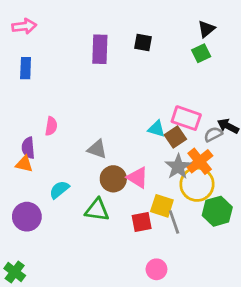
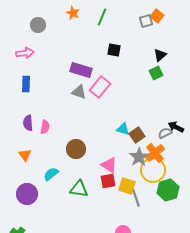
black square: (143, 42) -> (114, 50), moved
purple rectangle: (100, 49) -> (81, 70), turned -75
pink rectangle: (186, 118) -> (100, 87), moved, turned -70
purple semicircle: (28, 148) -> (28, 123), moved
gray triangle: (97, 149) -> (79, 92), moved
orange triangle: (24, 164) -> (25, 155), turned 40
brown circle: (113, 179) -> (76, 149), moved
red square: (142, 222) -> (108, 181), moved

